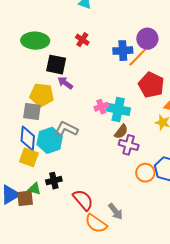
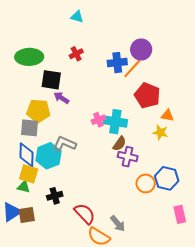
red cross: (82, 40) -> (76, 54), turned 32
green triangle: (34, 189) -> (24, 187), moved

